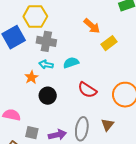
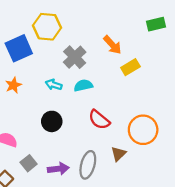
gray cross: (46, 41) -> (75, 57), moved, turned 30
orange star: (31, 77) -> (13, 85), moved
brown triangle: (107, 125) -> (118, 154), moved
gray square: (32, 133) -> (29, 163), turned 32

